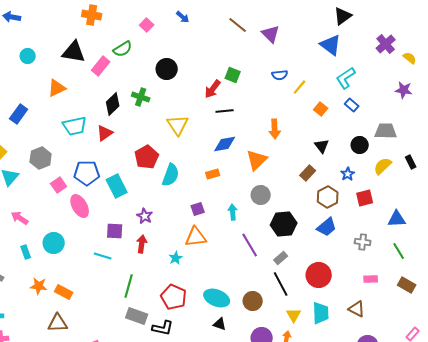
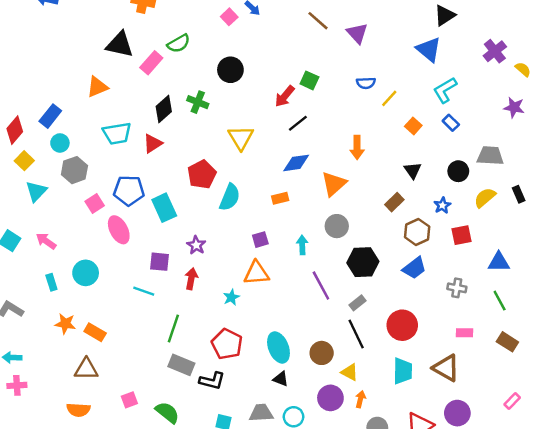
pink square: (147, 25) -> (229, 17), moved
cyan circle: (28, 56) -> (60, 143), moved
black line: (225, 111) -> (298, 123), turned -36
cyan ellipse: (217, 298) -> (278, 347), turned 45
brown triangle: (357, 309) -> (446, 368), size x1.4
yellow triangle: (294, 315) -> (350, 372), moved, turned -35

